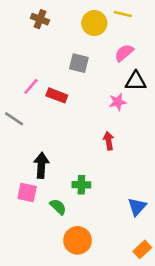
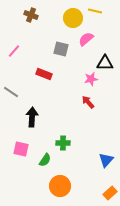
pink semicircle: (124, 53) -> (86, 39), moved
pink line: (31, 86) -> (14, 51), moved
red arrow: (109, 141) -> (88, 102), moved, turned -32
black arrow: (41, 165) -> (32, 117), moved
green semicircle: (58, 207) -> (45, 160), turned 80

